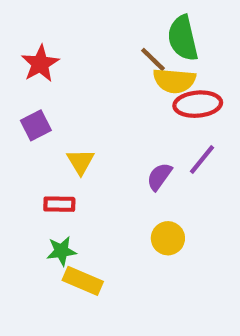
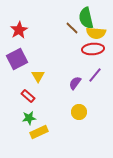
yellow semicircle: (174, 81) -> (96, 33), moved
purple square: (36, 125) -> (17, 59), size x1.5
red rectangle: (59, 204) -> (28, 96), turned 40
yellow rectangle: (83, 281) -> (39, 132), turned -48

